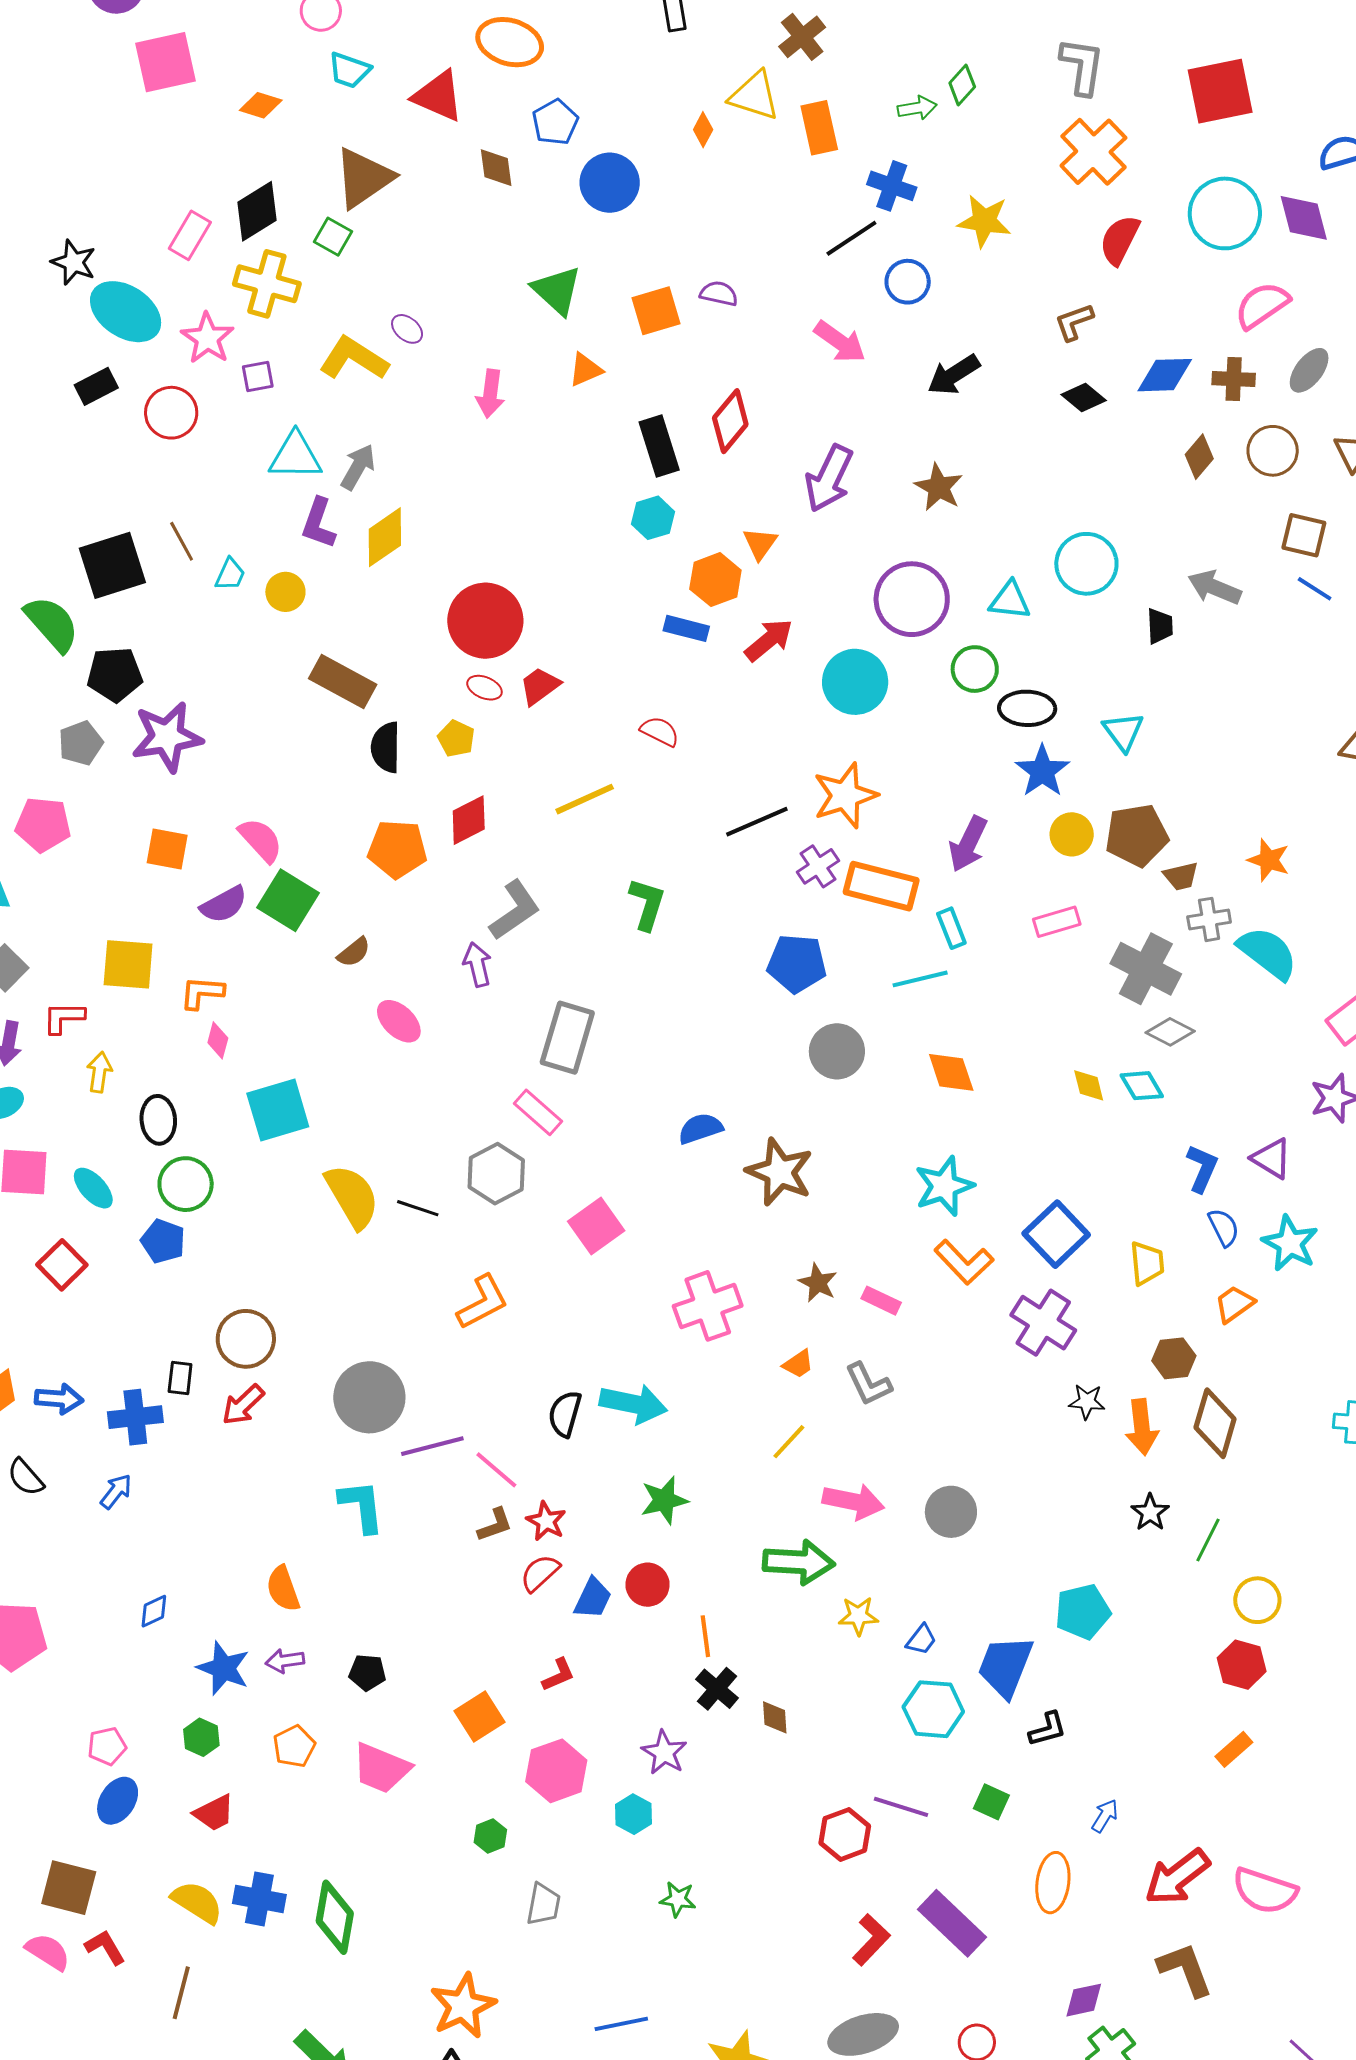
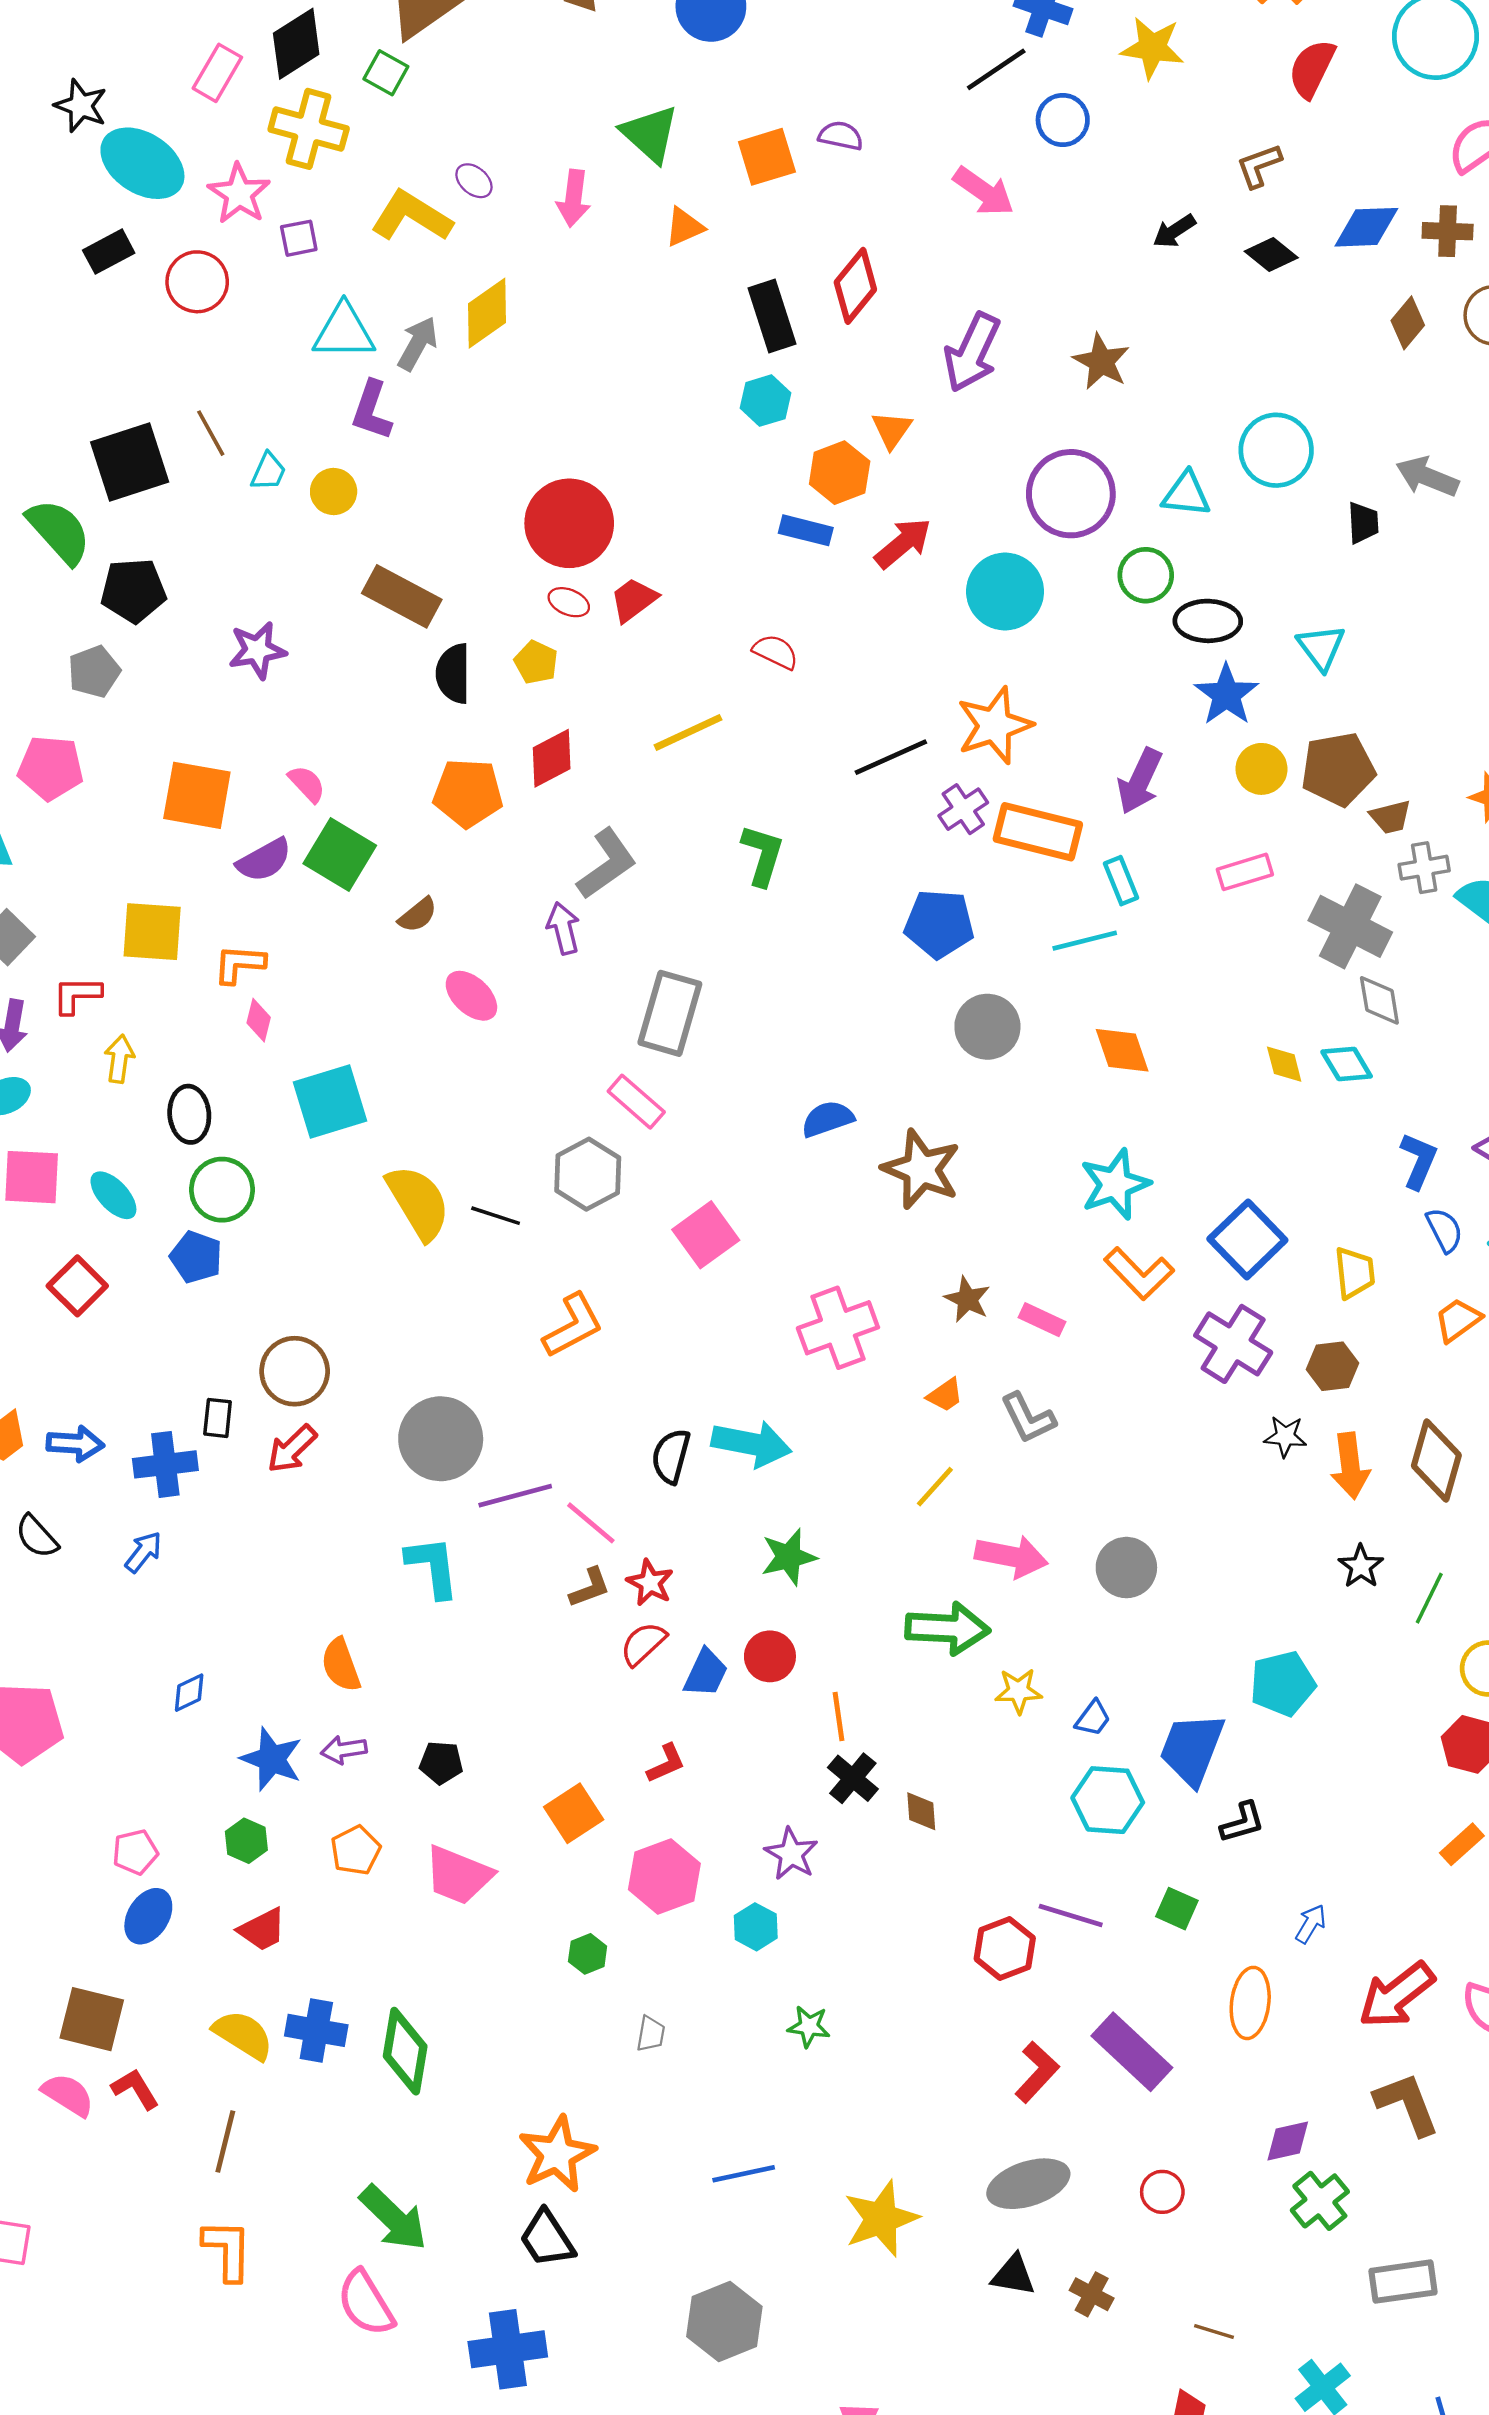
black arrow: (954, 375) -> (1174, 231), moved, size x0.7
pink arrow: (490, 394) -> (573, 198), moved
yellow diamond: (385, 537) -> (487, 313), moved
purple star: (167, 737) -> (257, 650), moved, size x0.7
pink semicircle: (261, 840) -> (307, 784), size x0.7
orange square: (167, 849) -> (197, 795), size x1.4
gray diamond: (1170, 1032) -> (1379, 1000), turned 54
brown hexagon: (1174, 1358) -> (1333, 1366), moved
gray trapezoid: (543, 1904) -> (651, 2034), size x0.7

